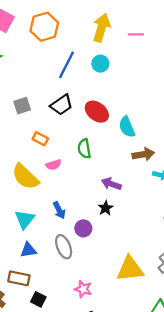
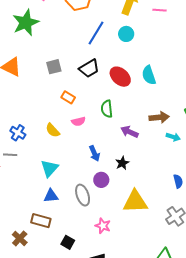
cyan semicircle: (127, 127) -> (149, 75), moved
yellow semicircle: (25, 177) -> (53, 130), size x0.6
purple arrow: (111, 184) -> (129, 132), moved
blue arrow: (59, 210) -> (94, 153), moved
yellow triangle: (130, 269) -> (135, 202), moved
pink star: (83, 289) -> (103, 226), moved
black square: (38, 299) -> (68, 242), moved

